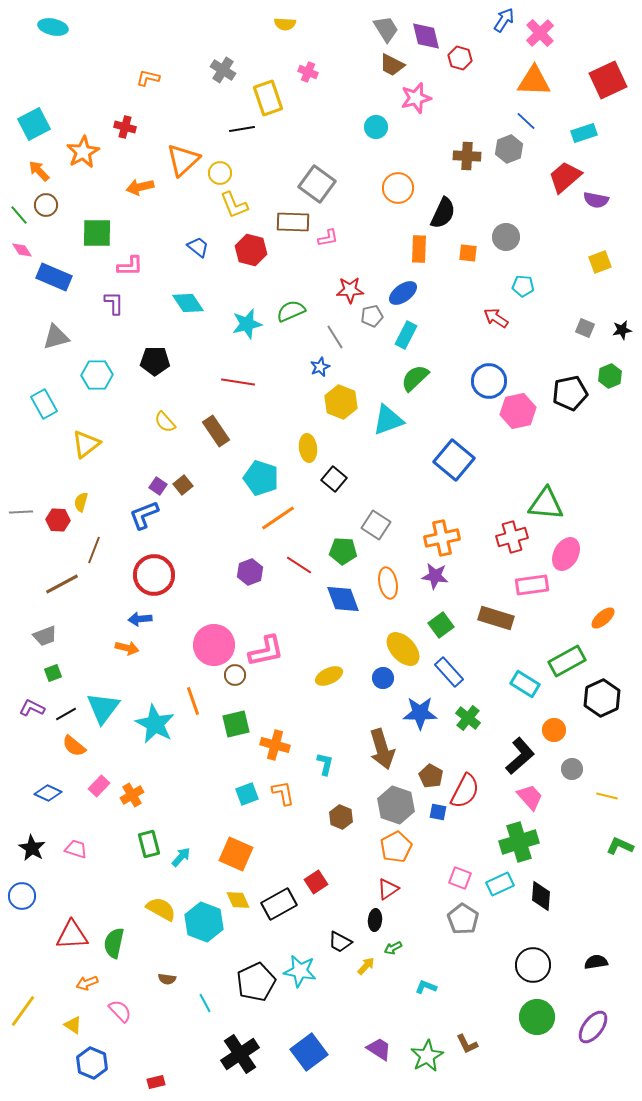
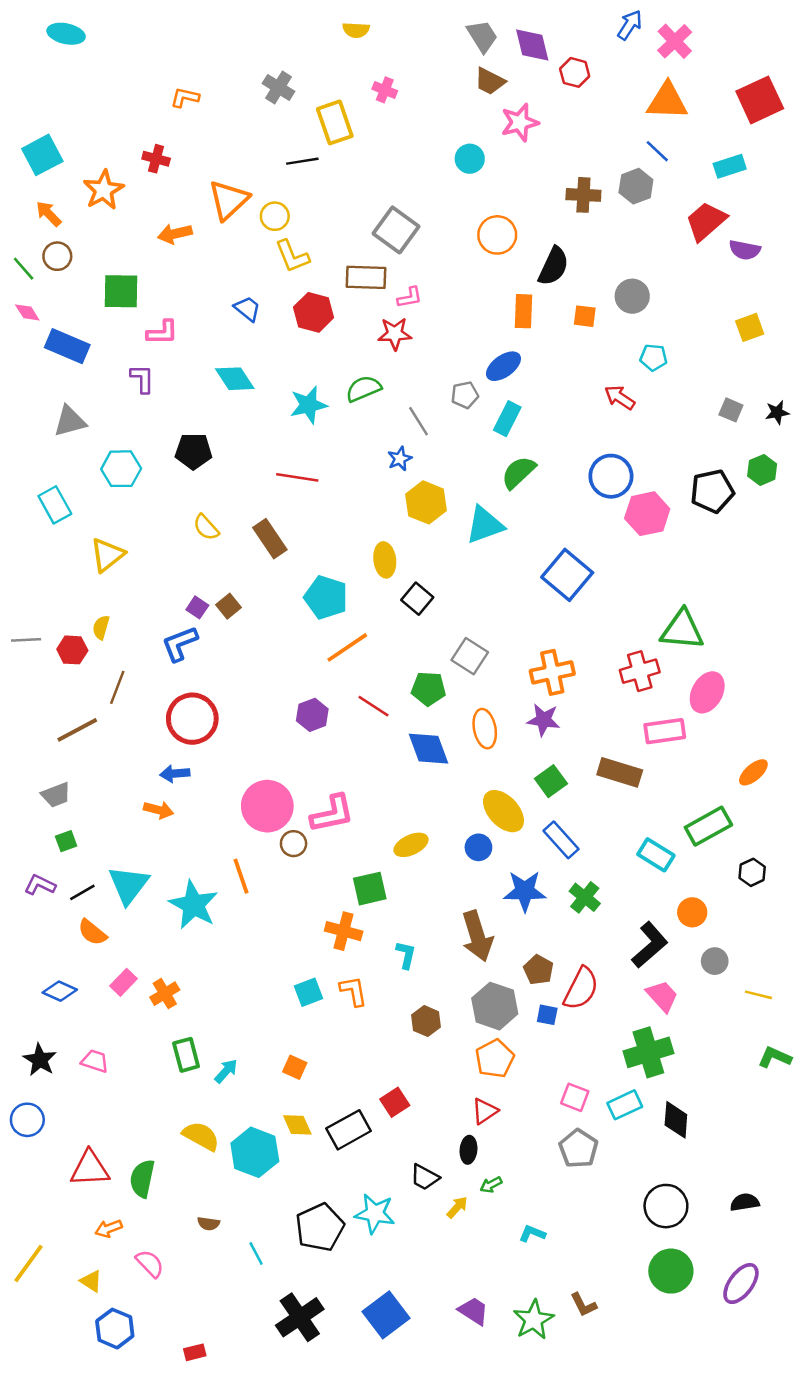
red star: (350, 290) -> (395, 334), moved
black hexagon: (602, 698) -> (752, 872), size x0.6
green square: (236, 724) -> (370, 889), moved
orange square: (236, 854) -> (295, 1067), size x0.6

